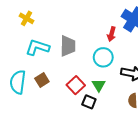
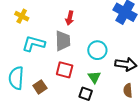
red arrow: (111, 34) -> (70, 18), moved
brown square: (42, 80) -> (40, 87), moved
red square: (76, 85) -> (65, 70), moved, turned -30

